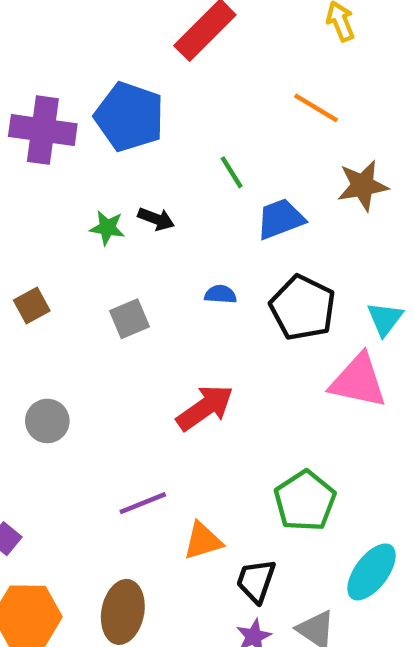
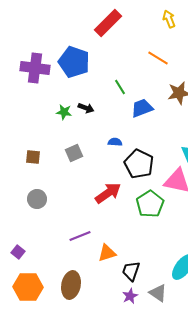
brown square: (32, 305) -> (33, 157), moved, turned 35
black pentagon: (303, 308) -> (139, 164), moved
green pentagon: (305, 501) -> (150, 204), moved

